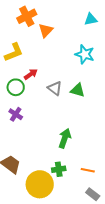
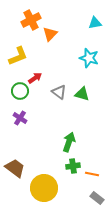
green cross: (59, 169) -> (73, 166), moved

